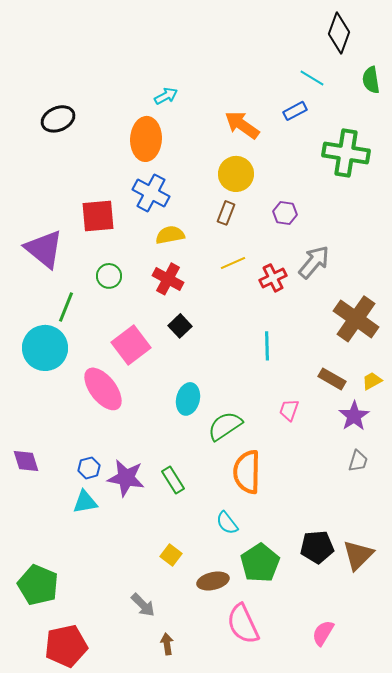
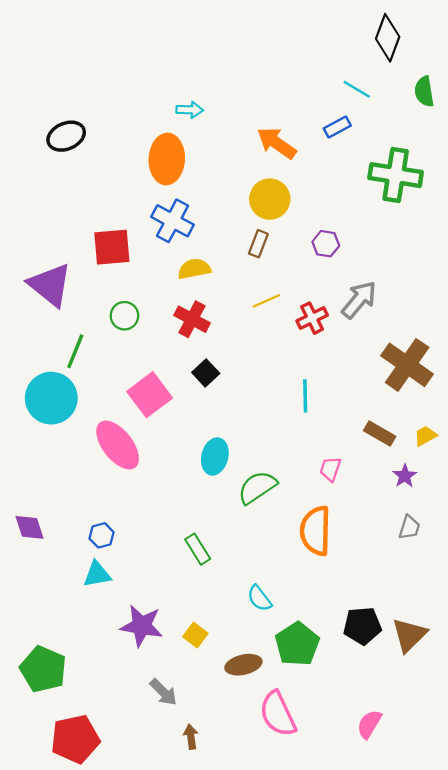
cyan arrow: (166, 96) -> (190, 110), turned 30
purple star: (354, 416) -> (405, 476), size x0.7
orange semicircle: (247, 472) -> (316, 531), moved
purple star: (126, 478) -> (142, 626), moved

